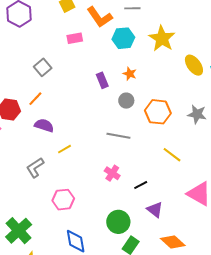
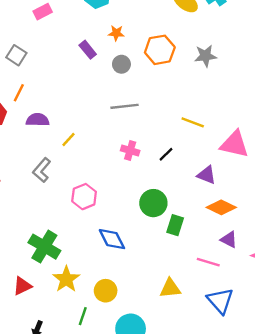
orange hexagon: (158, 112) -> (160, 50), moved
yellow line: (172, 155) -> (193, 122), moved
purple triangle: (155, 210) -> (207, 175), moved

